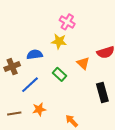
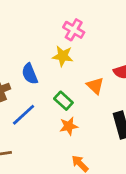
blue semicircle: (35, 54) -> (30, 74), turned -105
orange star: (39, 109) -> (69, 126), moved

